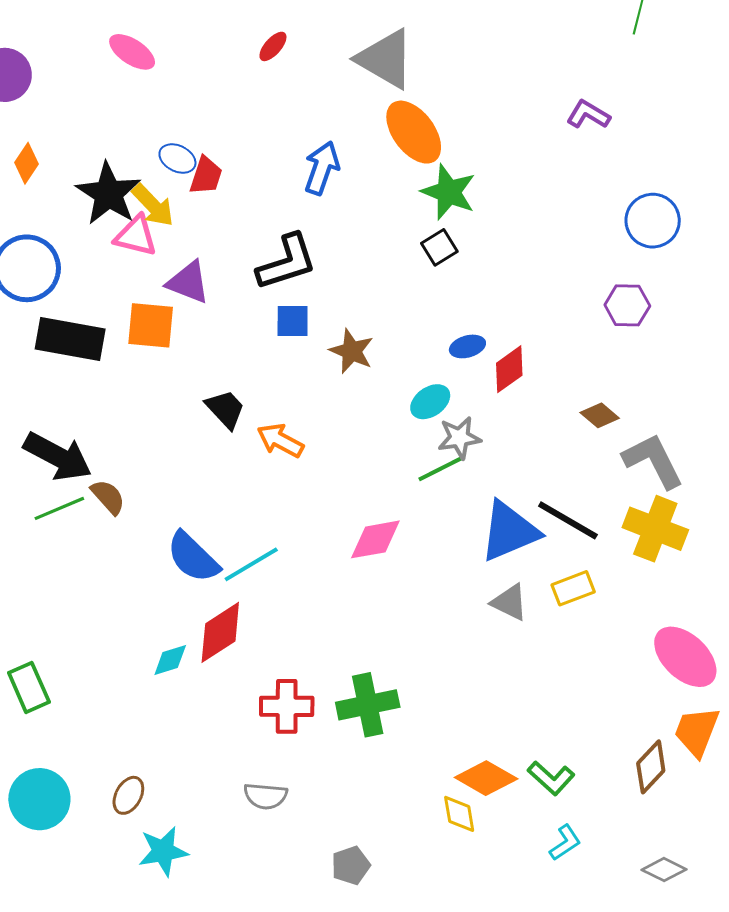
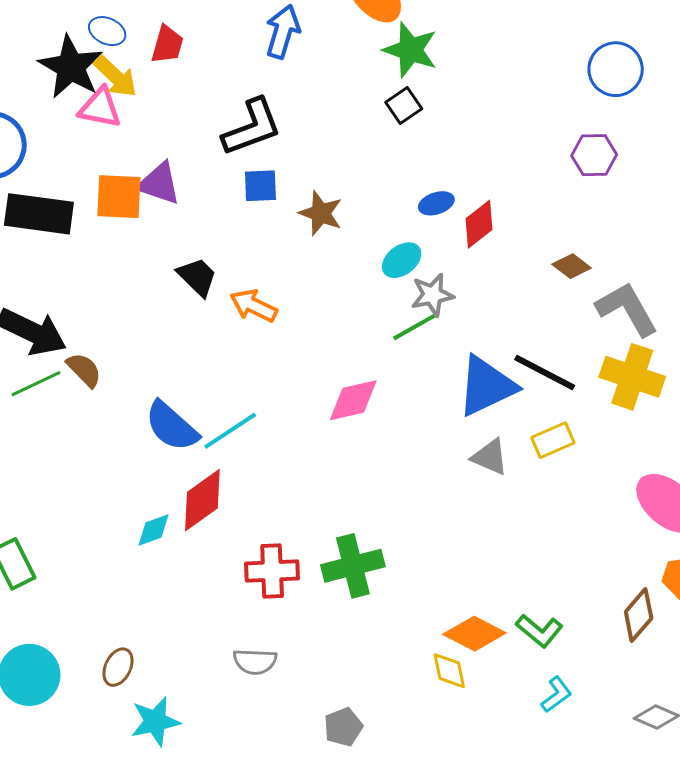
blue ellipse: (177, 159) -> (107, 31), moved
purple triangle: (188, 282) -> (159, 184), moved

